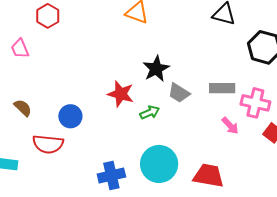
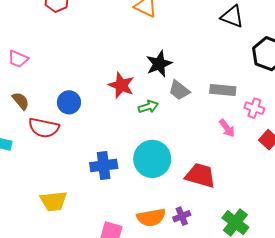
pink trapezoid: (20, 49) -> (18, 59), moved, turned -50
pink cross: (255, 103) -> (254, 108), size x0.7
brown semicircle: (23, 108) -> (21, 101), moved

